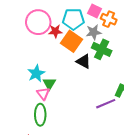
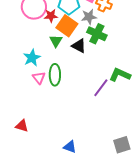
green triangle: (49, 84) -> (56, 41), moved
purple line: (106, 104) -> (101, 88), turned -30
green ellipse: (40, 115) -> (55, 75), moved

